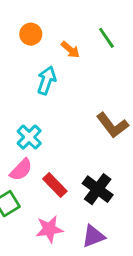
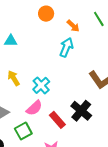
cyan arrow: (47, 80) -> (66, 47), moved
black cross: (98, 189) -> (81, 111), moved

